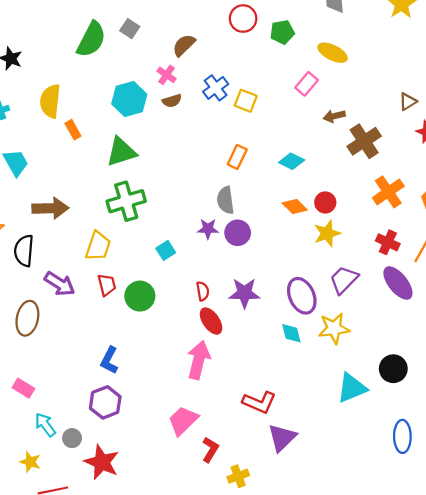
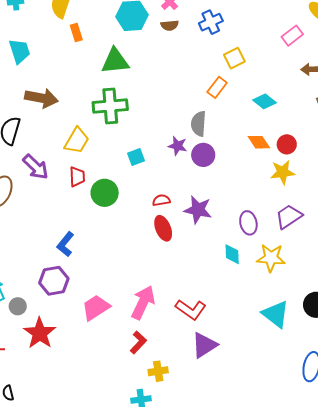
yellow square: (246, 101) -> (234, 58), moved, turned 30
red semicircle: (203, 291) -> (161, 200), turned -102
purple ellipse: (302, 296) -> (248, 223), size x0.7
pink arrow: (199, 360) -> (143, 303), moved
cyan triangle: (352, 388) -> (276, 314), turned 48
pink trapezoid: (183, 421) -> (96, 308), moved

